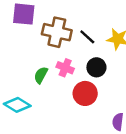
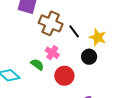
black circle: (96, 67) -> (89, 57), moved
green semicircle: (41, 75) -> (37, 64), moved, turned 88

